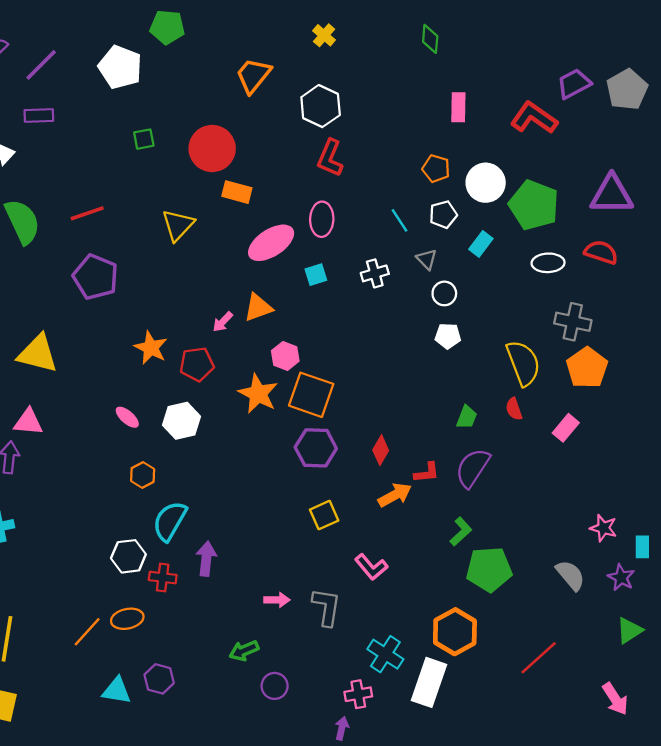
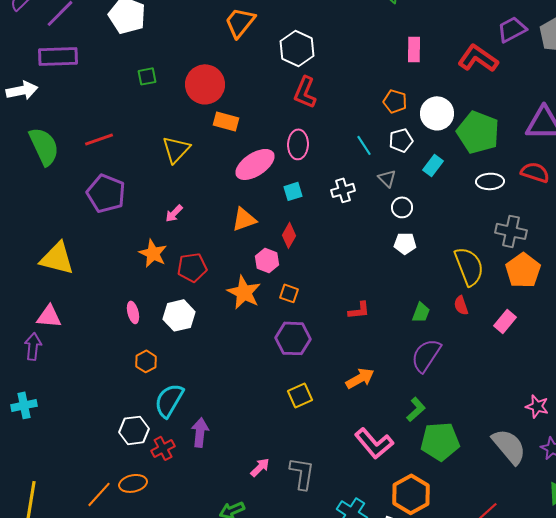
purple rectangle: (39, 115) -> (58, 56), size x1.5
pink arrow: (223, 322) -> (174, 213), moved
orange square: (311, 395) -> (289, 293), size x0.5
pink ellipse: (127, 417) -> (133, 312), turned 35
red diamond: (381, 450) -> (289, 235), moved
red L-shape: (427, 473) -> (359, 310), moved
pink L-shape: (371, 567) -> (374, 443), moved, size x1.4
gray semicircle: (570, 575) -> (509, 446), size x1.4
red cross: (163, 578) -> (163, 448), turned -35
pink arrow: (277, 600) -> (260, 467), turned -45

